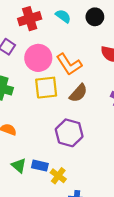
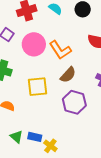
yellow square: (46, 88) -> (38, 87), moved
purple hexagon: (69, 133) -> (74, 102), moved

